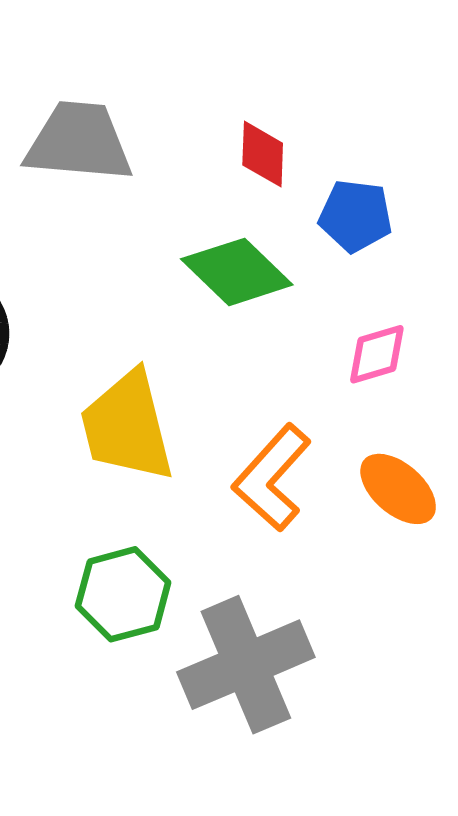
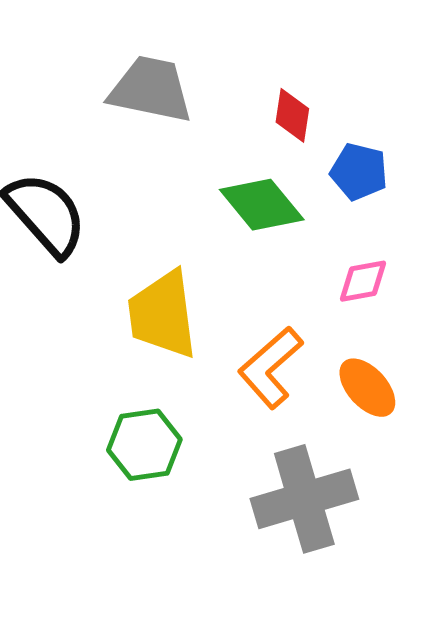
gray cross: (246, 665) -> (304, 499), moved

